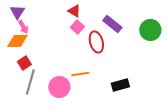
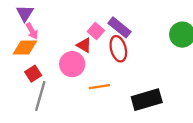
red triangle: (74, 11) -> (84, 45), moved
purple rectangle: (112, 24) -> (120, 27), moved
black rectangle: (120, 85) -> (147, 100), size x1.4
pink circle: (59, 87) -> (72, 64), moved

